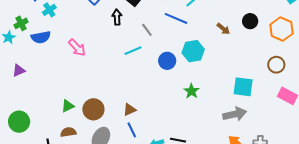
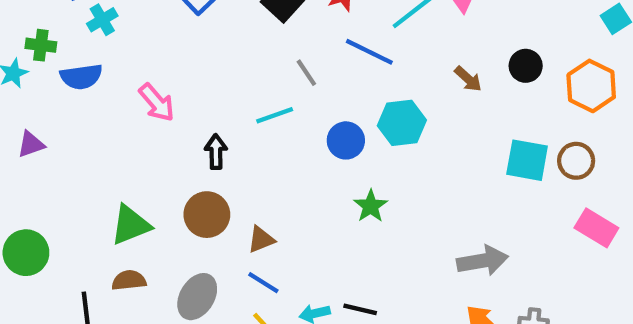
black arrow: (117, 17) -> (216, 152), moved
green cross: (21, 23) -> (41, 45), turned 32
cyan square: (243, 87) -> (527, 160), moved
green star: (192, 91) -> (371, 206), moved
green triangle: (68, 106) -> (130, 225), size x1.5
brown circle: (93, 109) -> (207, 215), moved
blue line: (132, 130) -> (263, 283), turned -35

